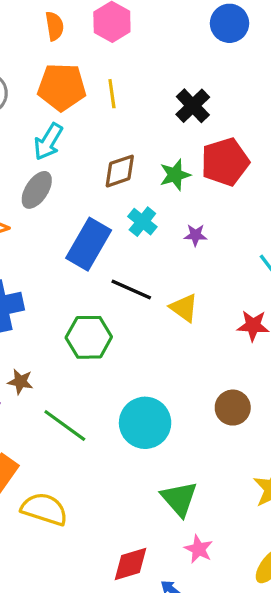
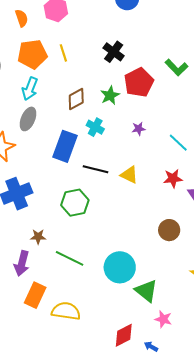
purple star: (195, 235) -> (139, 129), moved
cyan circle: (145, 423) -> (120, 267), moved

